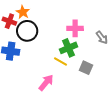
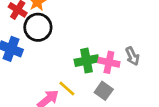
pink cross: (75, 28) -> (109, 62), moved
yellow line: (60, 62) -> (67, 88), moved

